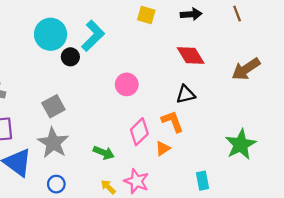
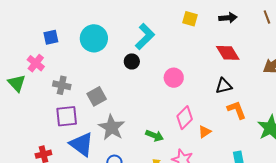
cyan circle: (51, 34) -> (94, 38), moved
black circle: (70, 57) -> (132, 61), moved
gray square: (53, 106) -> (97, 96), moved
orange L-shape: (172, 121) -> (237, 110), moved

